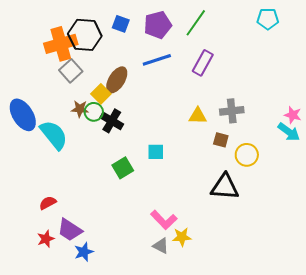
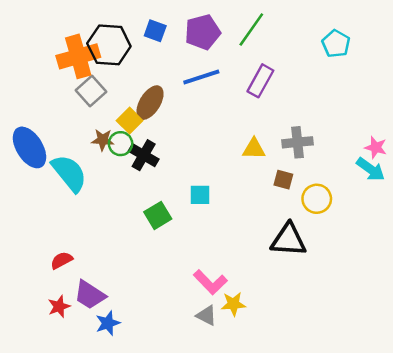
cyan pentagon: (268, 19) -> (336, 44), moved, turned 30

